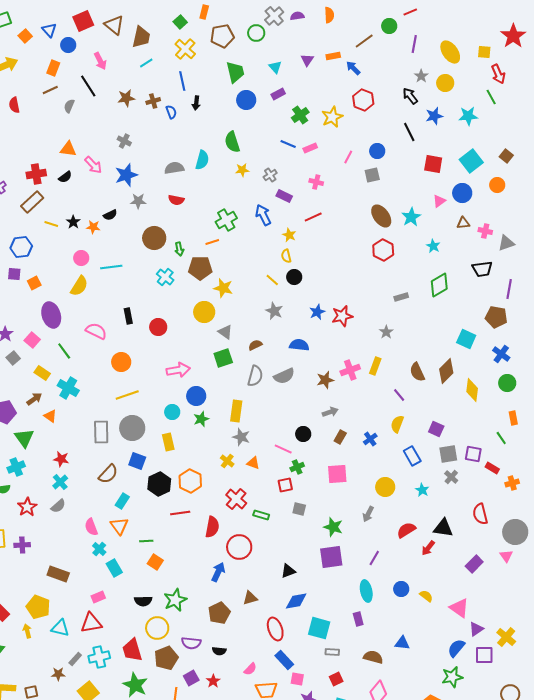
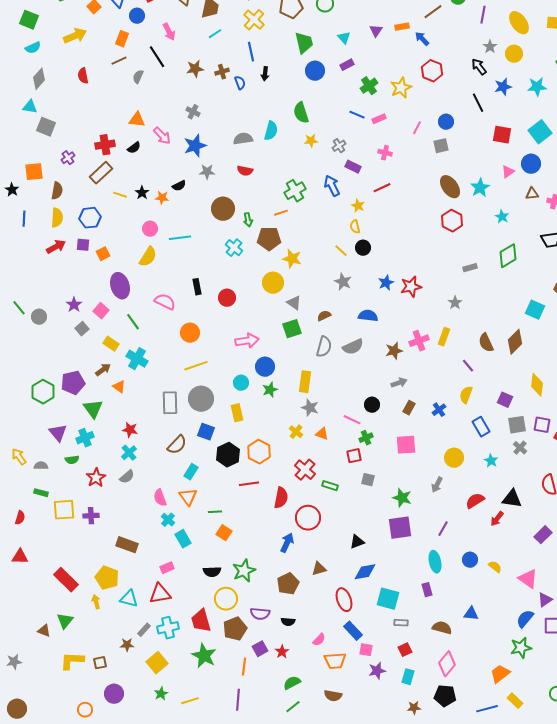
yellow diamond: (472, 390) -> (537, 385), moved

